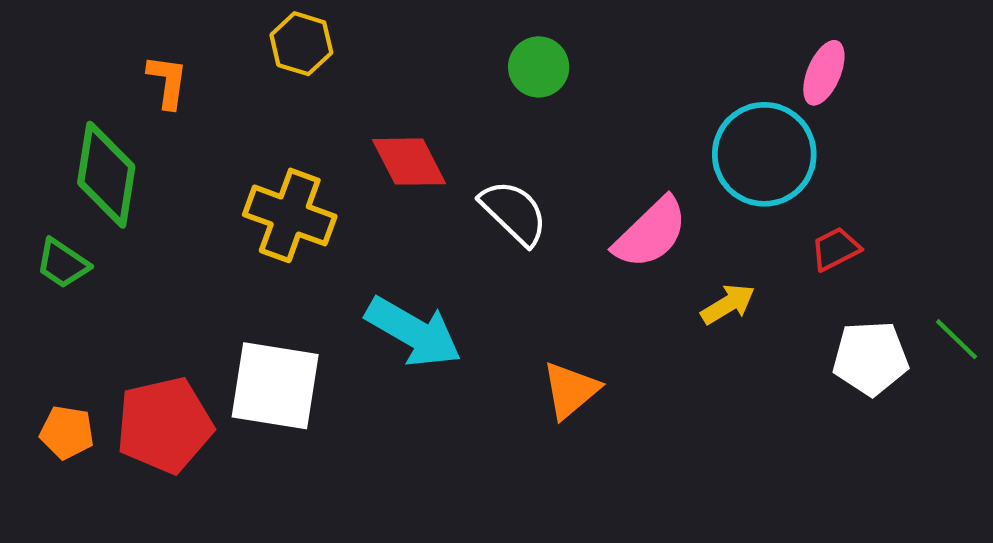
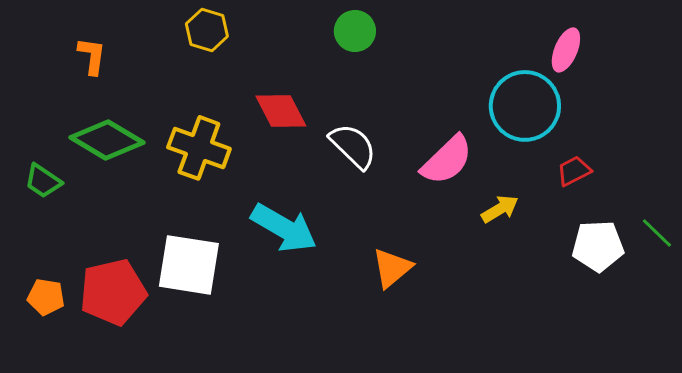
green circle: (539, 67) -> (355, 31), moved
orange L-shape: (167, 82) -> (92, 56), moved
green diamond: (106, 175) -> (107, 140), moved, turned -68

